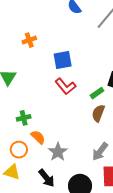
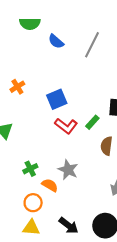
green rectangle: (97, 93) -> (92, 122), moved
gray star: (58, 152) -> (68, 170), moved

